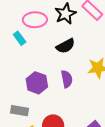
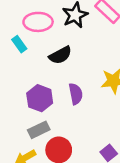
black semicircle: (66, 46) -> (60, 55), moved
gray rectangle: (20, 111) -> (39, 130), moved, turned -36

